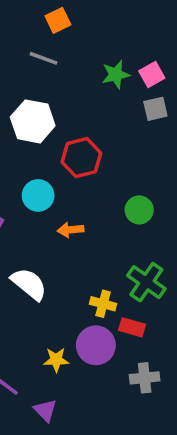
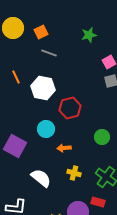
orange square: (58, 20) -> (41, 32), moved
green star: (116, 75) -> (89, 35), moved
yellow cross: (103, 304) -> (74, 173), moved

